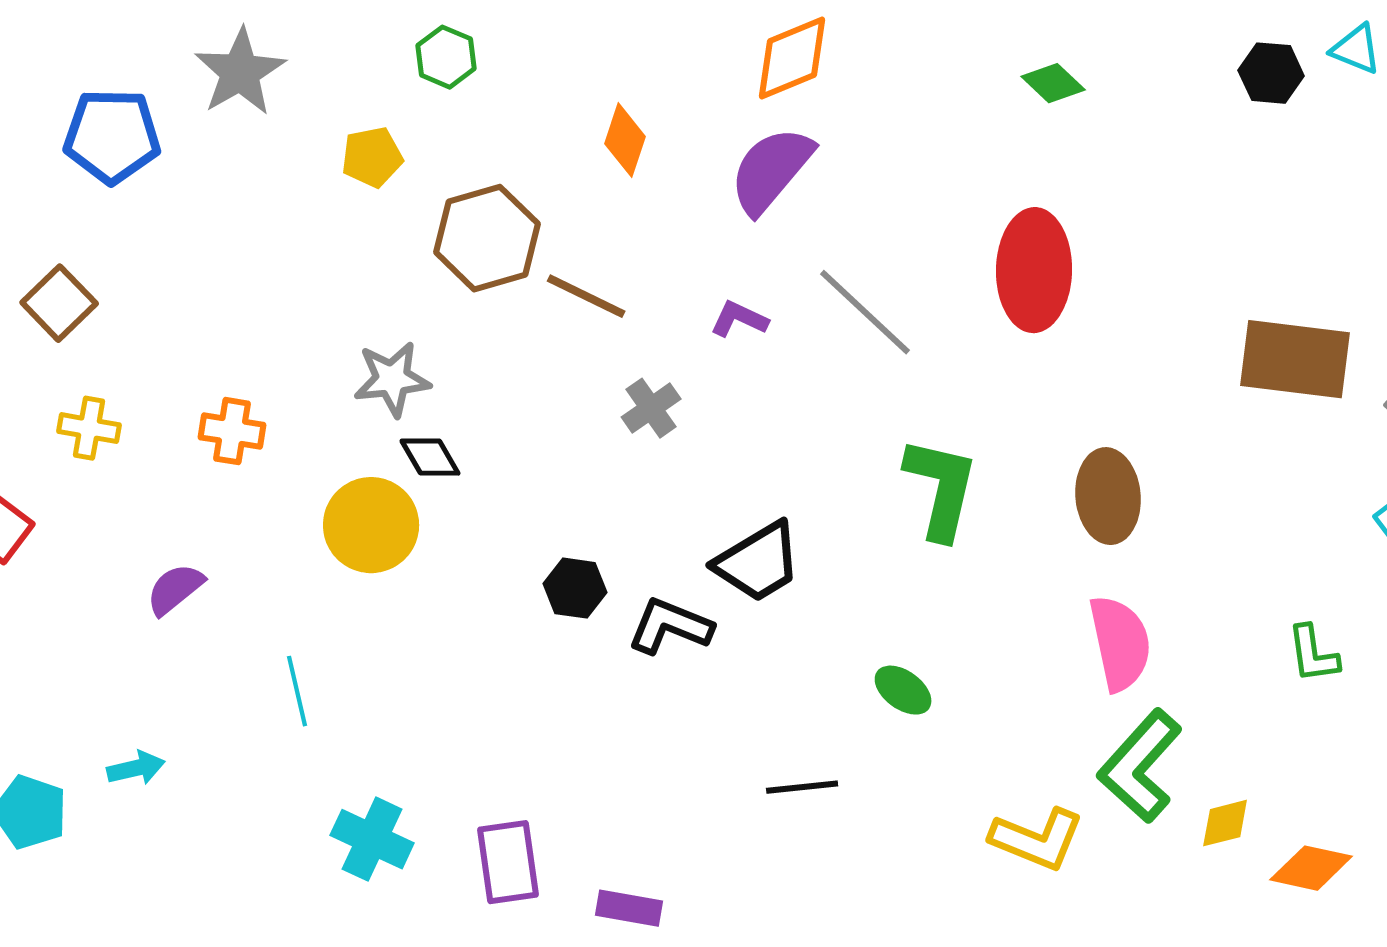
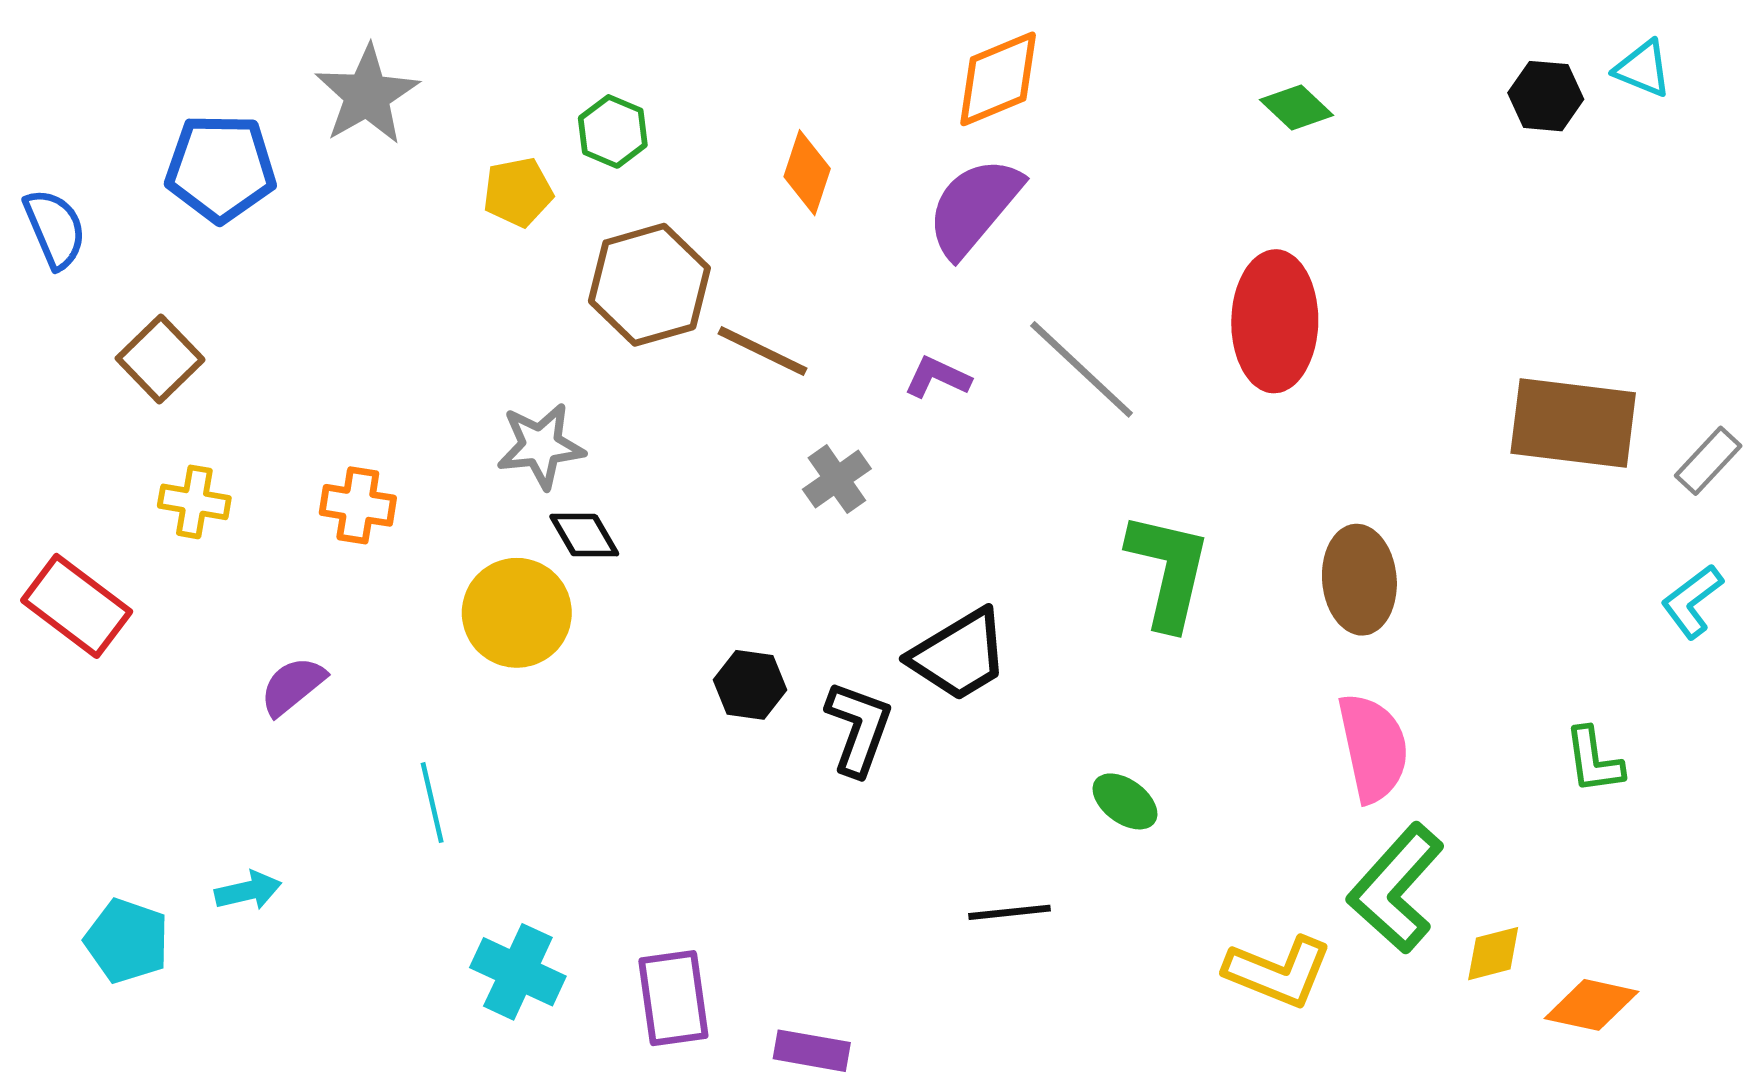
green hexagon: (446, 57) -> (613, 131), moved
black L-shape: (670, 626) -> (859, 728), turned 88

